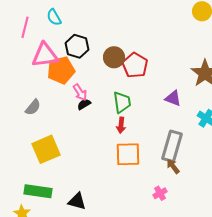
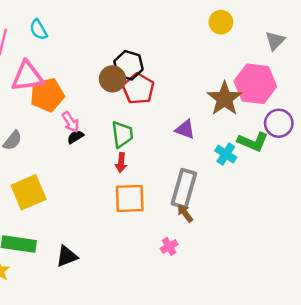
black hexagon: (77, 46) -> (128, 65), moved
black triangle: (77, 201) -> (67, 256), turned -36

